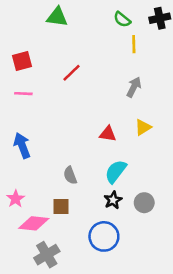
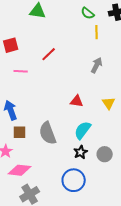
pink line: (23, 94) -> (21, 71), moved
yellow triangle: (143, 127) -> (109, 103), moved, turned -32
gray semicircle: (70, 175) -> (48, 133), size x1.6
brown square: (61, 207) -> (20, 132), moved

